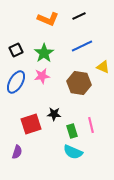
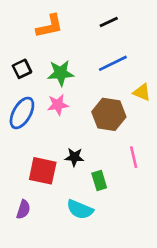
orange L-shape: (48, 19) -> (50, 26), moved, turned -35
green star: (44, 53) -> (61, 73), turned 30
red square: (31, 124) -> (43, 171), turned 30
pink line: (91, 125) -> (134, 157), moved
cyan semicircle: (73, 152) -> (80, 209), moved

